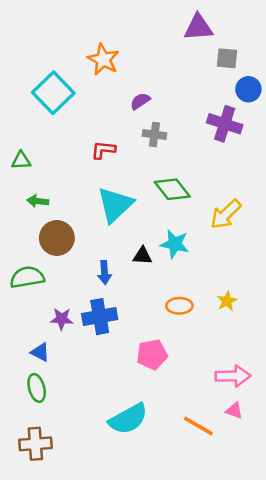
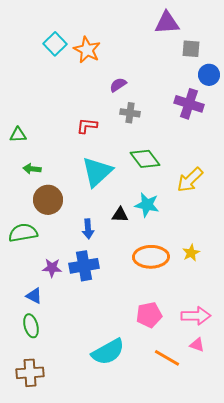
cyan square: (53, 93) -> (55, 44), moved, size x0.7
orange ellipse: (179, 306) -> (151, 257), size x1.6
pink pentagon: (152, 355) -> (149, 315), moved

